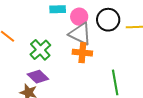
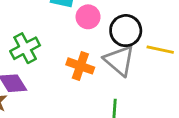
gray triangle: (80, 34) -> (119, 60), moved

